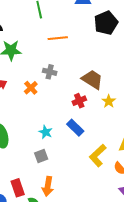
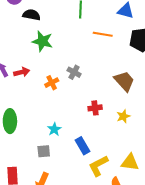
orange line: (58, 38) -> (103, 34), moved
brown trapezoid: (92, 79) -> (124, 81), moved
blue rectangle: (75, 128) -> (83, 146), moved

